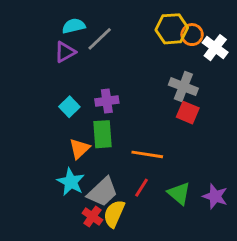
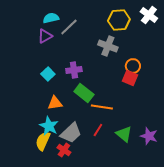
orange circle: (192, 35) -> (133, 66), moved
white cross: (215, 48) -> (149, 15), moved
gray cross: (183, 87) -> (108, 46), moved
green rectangle: (103, 134) -> (84, 93), moved, turned -48
orange triangle: (79, 149) -> (55, 103), turned 35
yellow semicircle: (114, 214) -> (43, 141), moved

